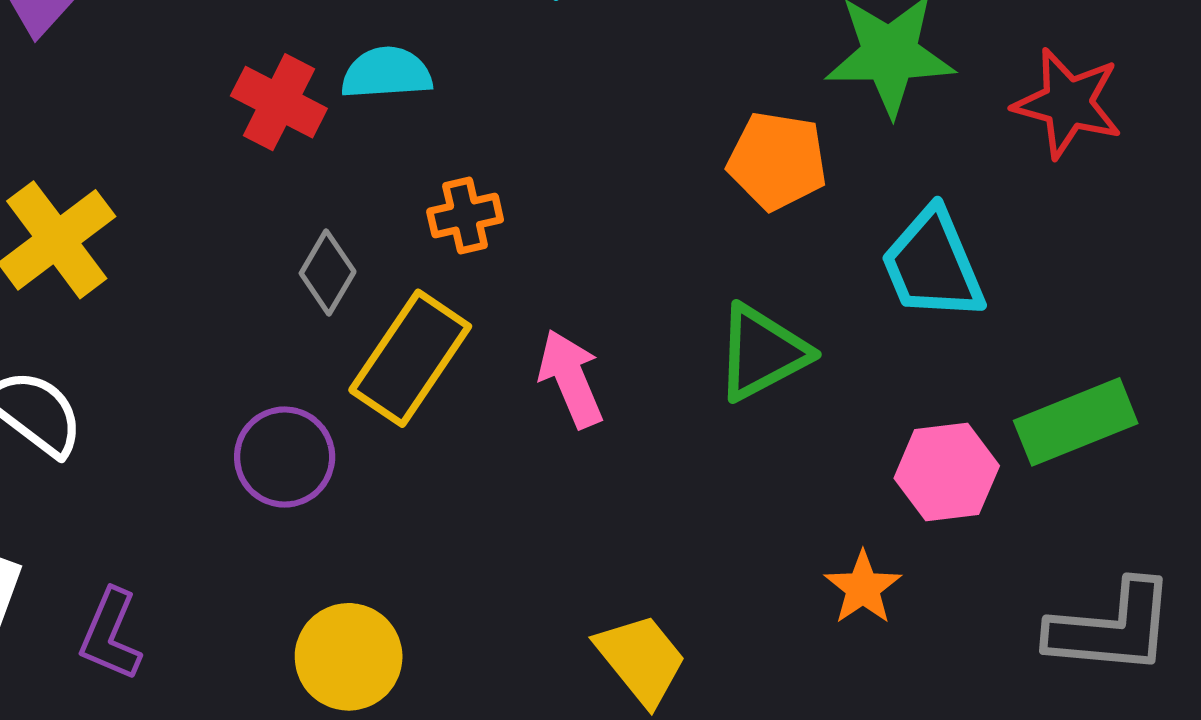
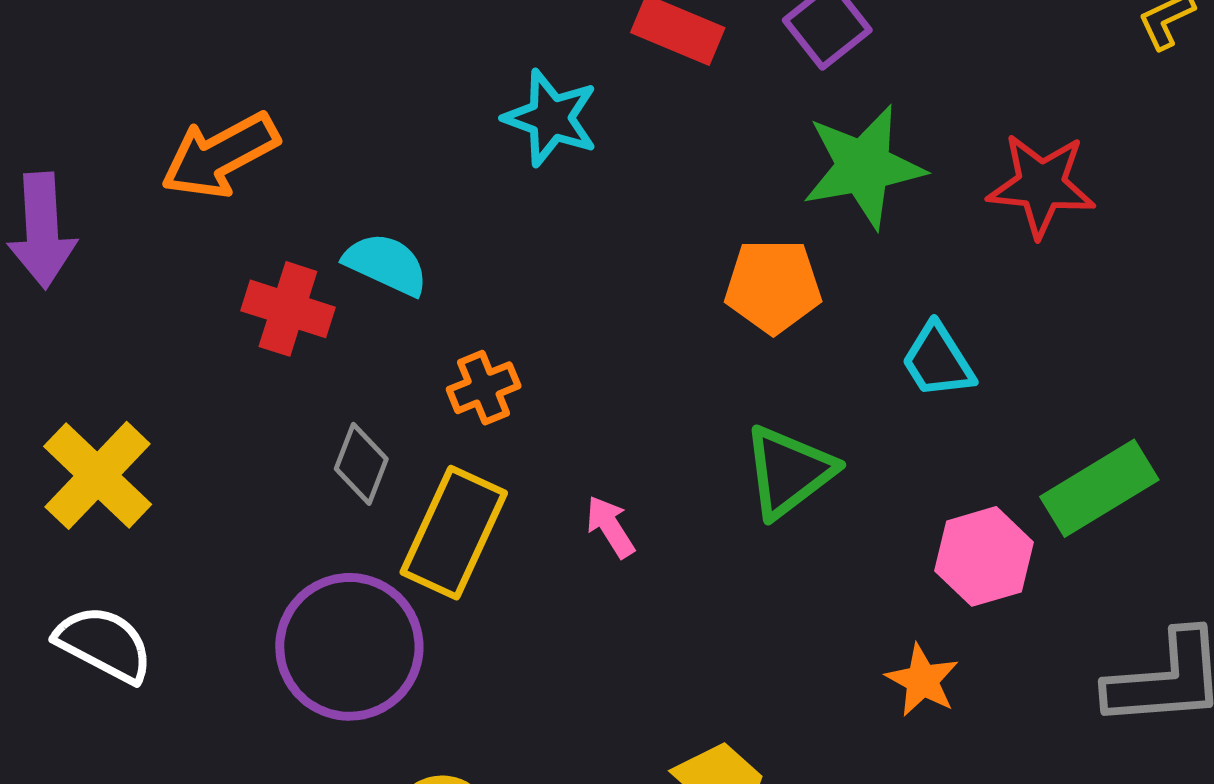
cyan semicircle: (387, 73) -> (386, 264), turned 38
cyan trapezoid: (933, 265) -> (938, 361), size x0.7
pink arrow: (571, 379) -> (610, 527), size x0.7
purple circle: (285, 457) -> (349, 647), size x1.5

